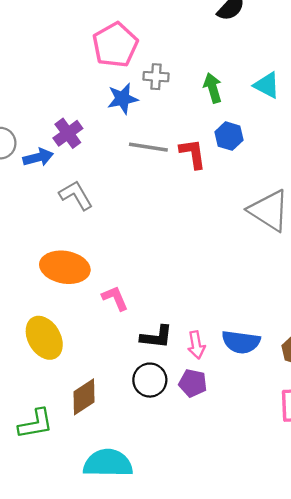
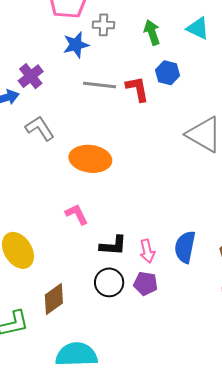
orange ellipse: (65, 267) -> (90, 159), moved
blue semicircle: (241, 342) -> (185, 247), turned 96

